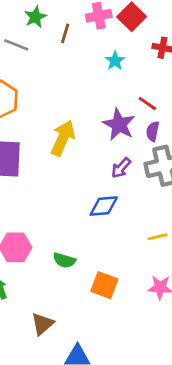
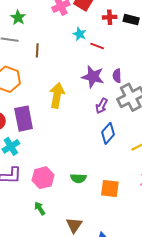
brown line: (65, 33) -> (37, 50), moved
red line: (147, 103) -> (97, 46), moved
blue diamond: (104, 206) -> (108, 133), moved, turned -30

